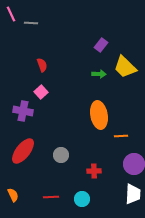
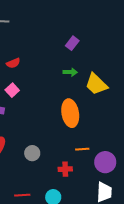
red semicircle: (42, 65) -> (13, 63), turned 88
yellow trapezoid: (125, 67) -> (96, 84), moved
orange line: (121, 136) -> (82, 149), moved

